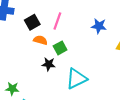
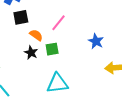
black square: (32, 22) -> (21, 17), moved
black star: (49, 64) -> (31, 53), moved

